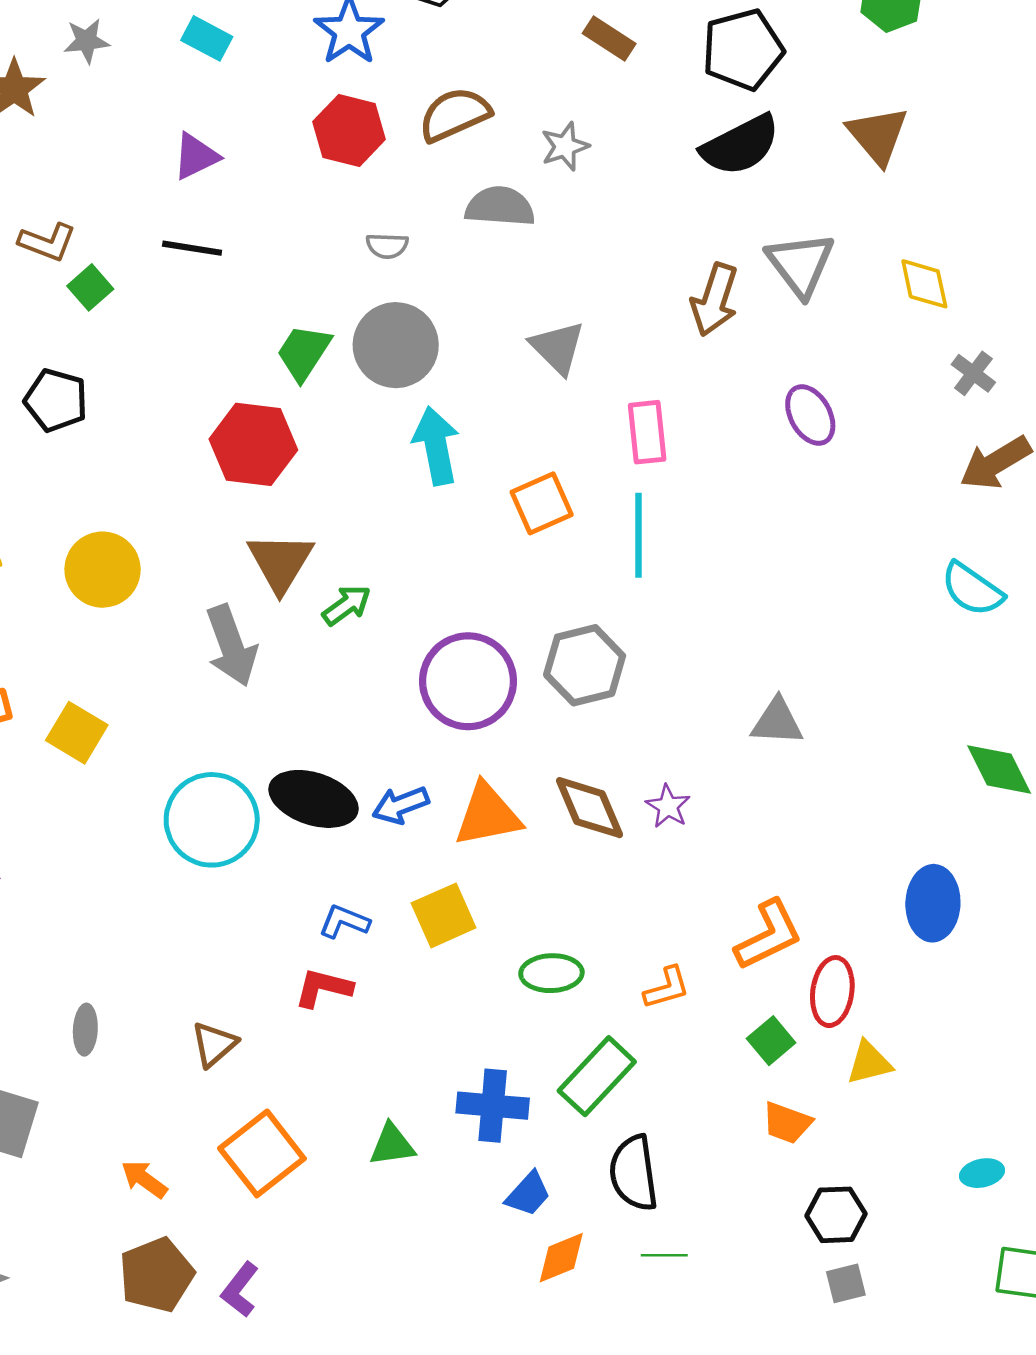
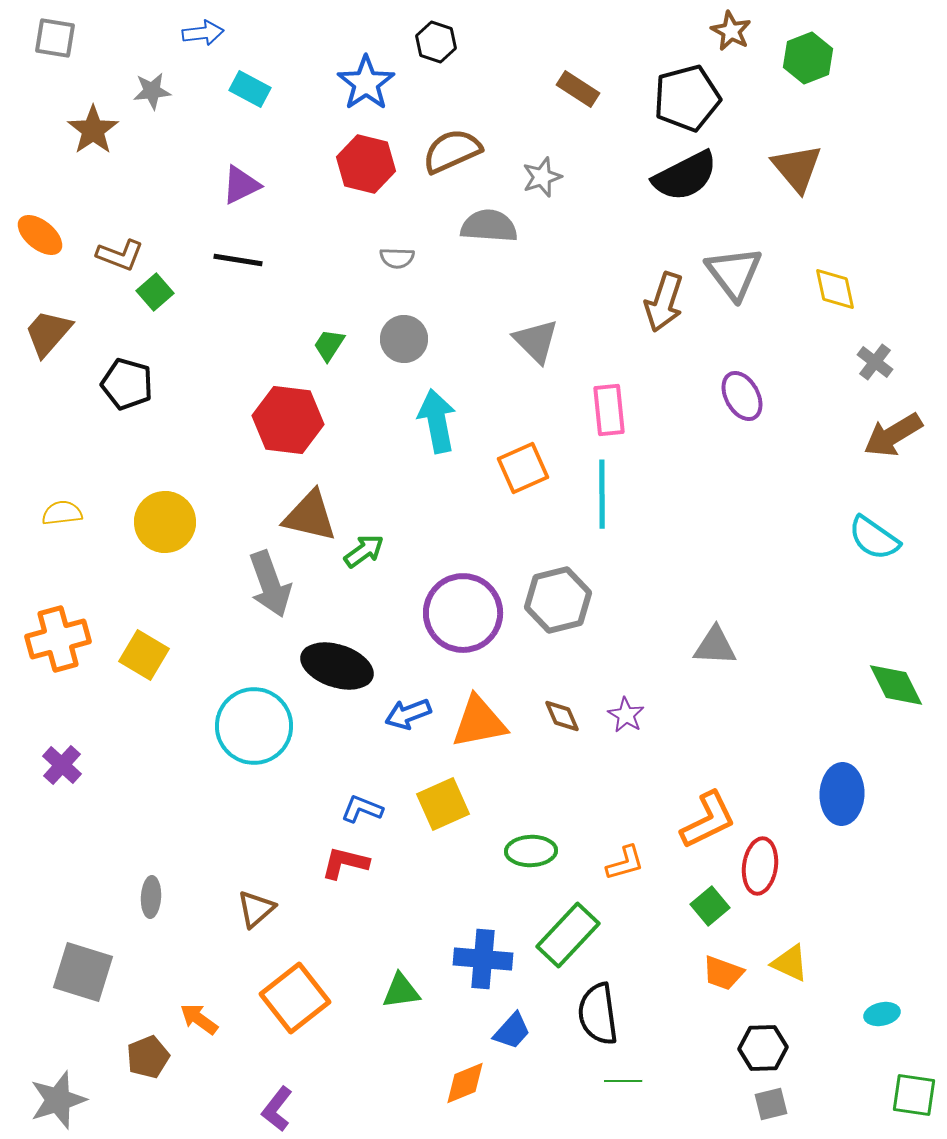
gray circle: (396, 345) -> (404, 339), size x0.7
green trapezoid: (304, 352) -> (329, 345), size x0.7
brown triangle: (280, 562) -> (310, 516), turned -48
black ellipse: (313, 799) -> (337, 666), moved
brown diamond: (589, 808) -> (562, 716), size x0.6
yellow triangle: (869, 1063) -> (790, 963), moved, turned 39
orange diamond: (561, 1258) -> (465, 1083), moved
brown pentagon: (156, 1275) -> (148, 1057), moved, size x0.7

